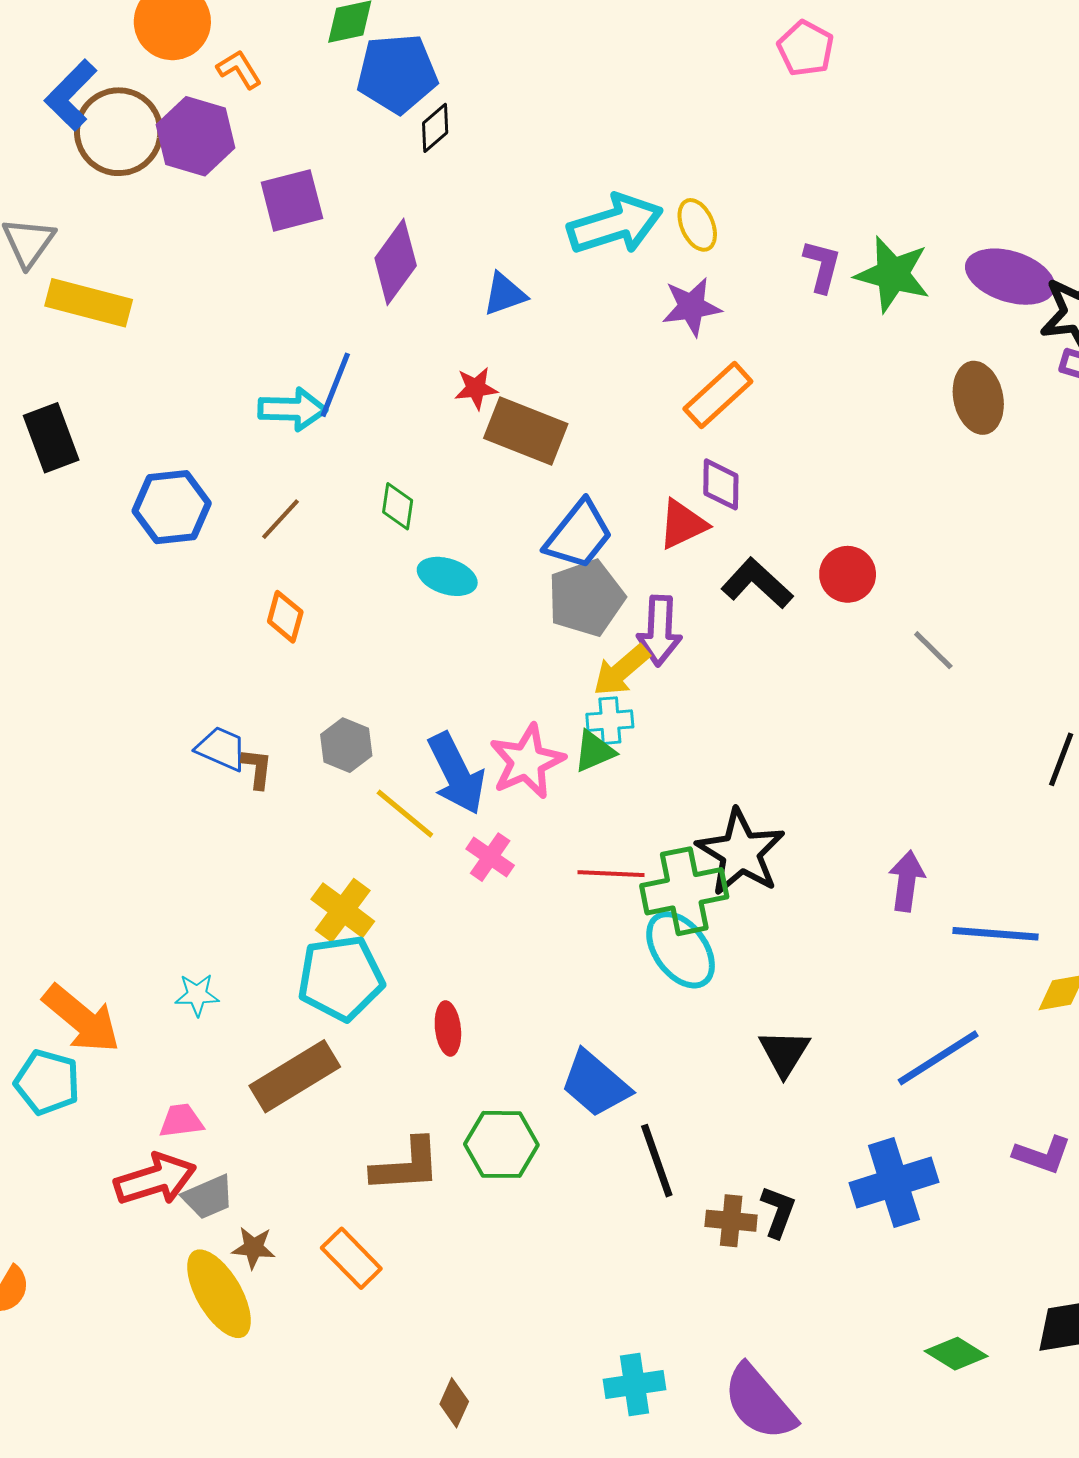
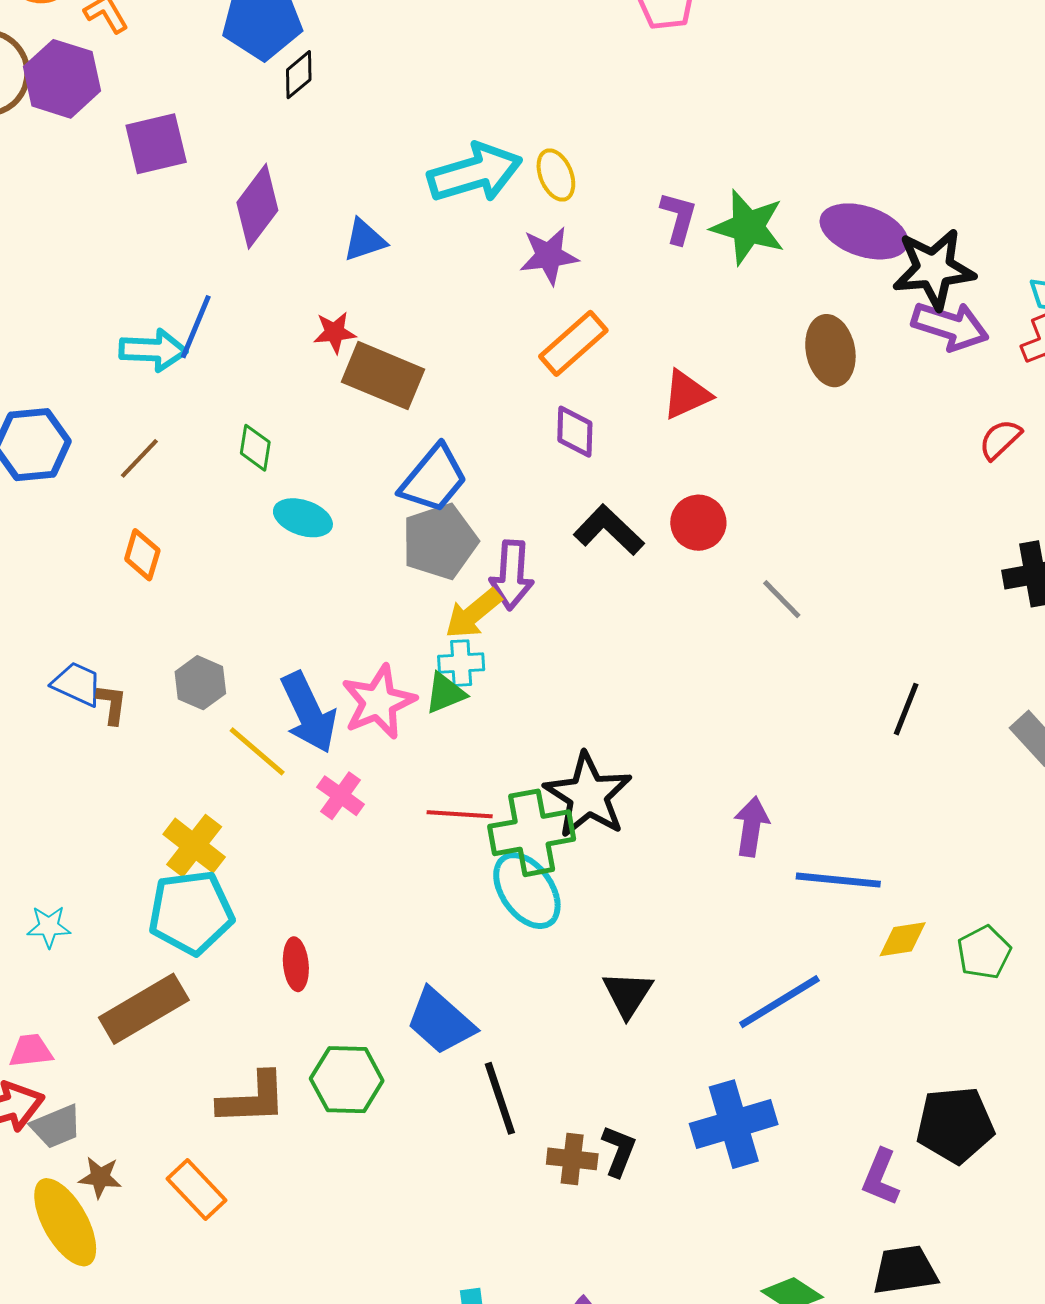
red triangle: (683, 524) -> (686, 395), moved
purple L-shape: (1042, 1155) -> (881, 1177), moved, turned 92

